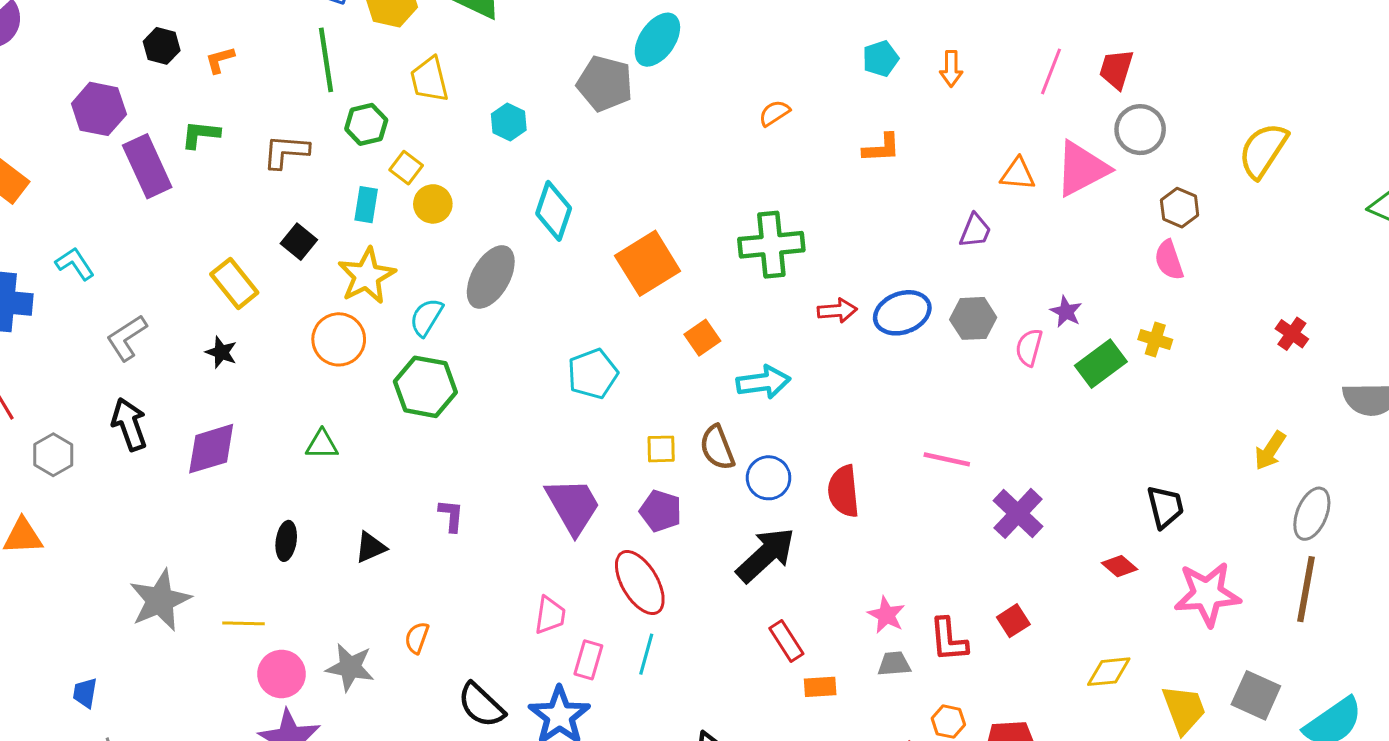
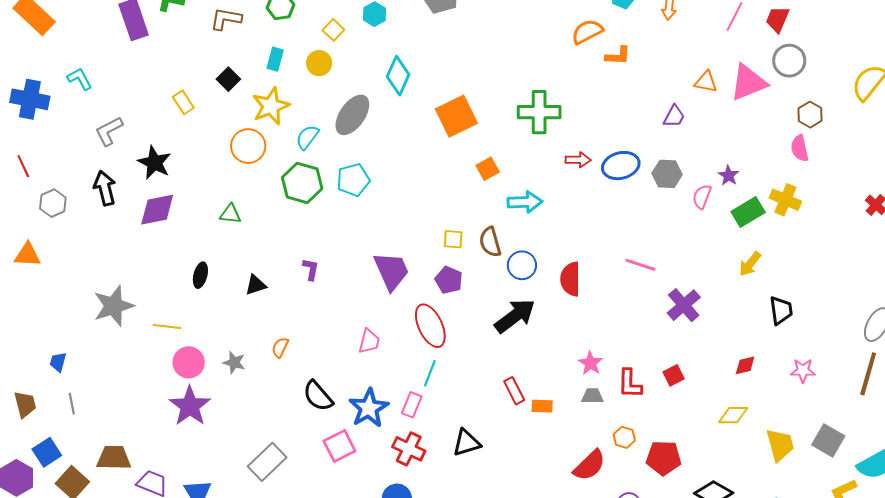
orange semicircle: (774, 113) -> (587, 32), moved, size x1.5
yellow square: (406, 168) -> (333, 30), moved
yellow rectangle: (234, 283) -> (183, 102), size x0.7
yellow cross: (1155, 340) -> (785, 200), size x1.4
black star: (221, 352) -> (154, 163), moved, size x1.6
cyan pentagon: (593, 374) -> (353, 180), moved
yellow arrow: (1270, 451) -> (750, 264), moved
red diamond: (1119, 566) -> (745, 365), moved, turned -60
pink star: (1207, 594) -> (803, 371), size x0.6
red rectangle: (786, 641) -> (514, 391), moved
pink rectangle: (588, 660) -> (412, 405), moved
gray star: (350, 667) -> (234, 362), size x0.7

